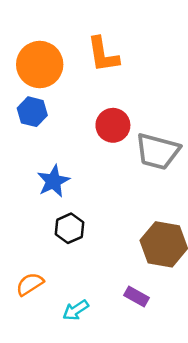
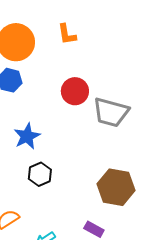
orange L-shape: (103, 55) -> (67, 34), size x0.7

